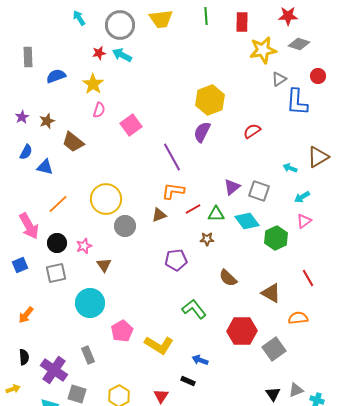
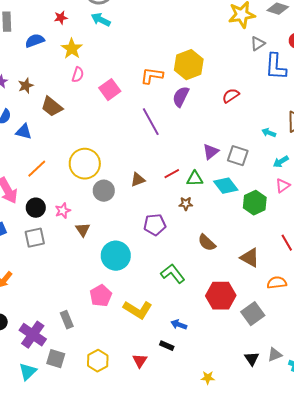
red star: (99, 53) -> (61, 18), moved
orange L-shape: (173, 191) -> (152, 76), moved
cyan circle: (90, 303) -> (116, 256), moved

